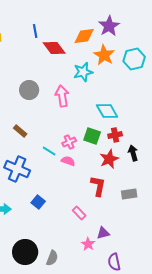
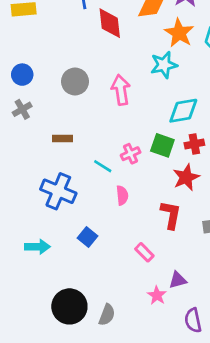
red diamond: (54, 48) -> (110, 23), turned 30
cyan star: (83, 72) -> (164, 65), moved
cyan diamond: (107, 111) -> (183, 111), turned -70
brown rectangle: (20, 131) -> (62, 138), turned -40
pink semicircle: (68, 161) -> (122, 195), moved, turned 64

